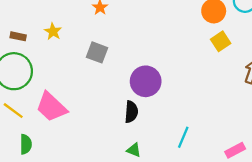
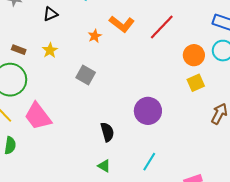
purple circle: (146, 81) -> (148, 111), moved
black semicircle: (131, 112) -> (107, 132), turned -30

